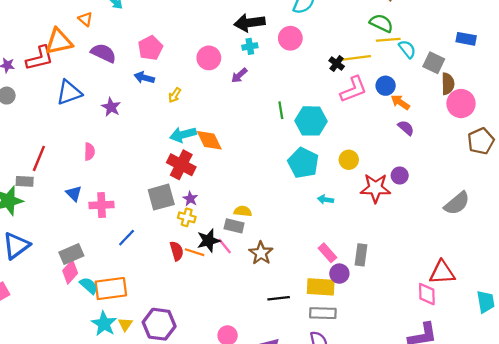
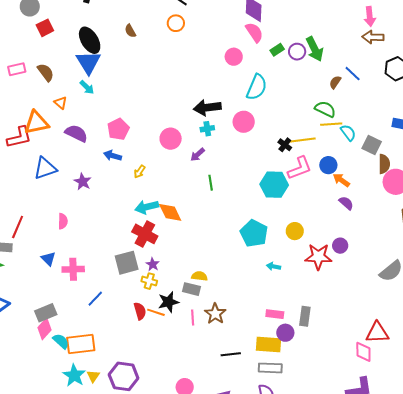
green line: (281, 110) -> (211, 183), moved
cyan hexagon: (311, 121) -> (274, 185), moved
pink line: (225, 246) -> (193, 318), moved, turned 35
pink rectangle: (327, 253) -> (275, 314), turned -42

